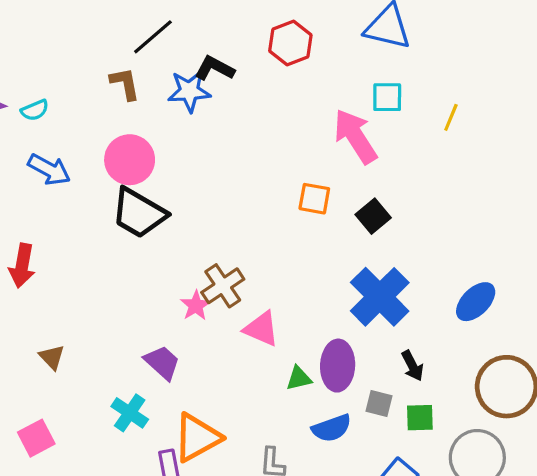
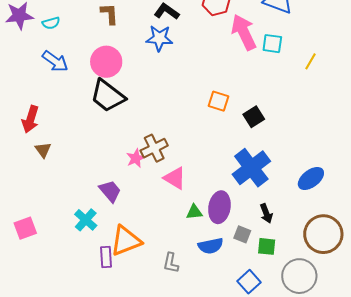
blue star: (189, 91) -> (159, 38), moved
pink arrow: (355, 136) -> (244, 32), moved
brown triangle: (52, 357) -> (43, 150), moved

